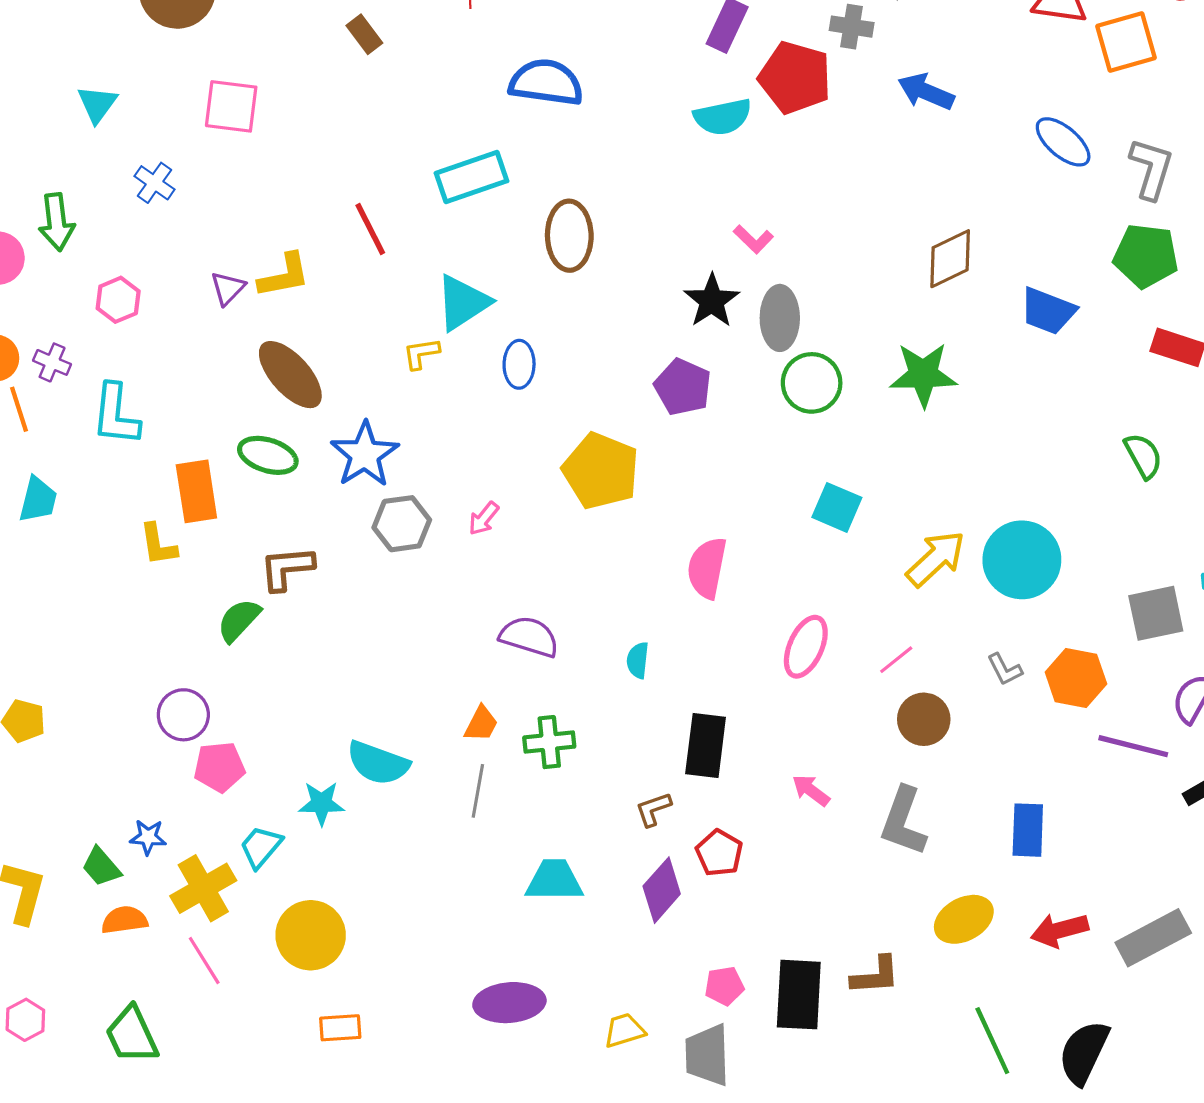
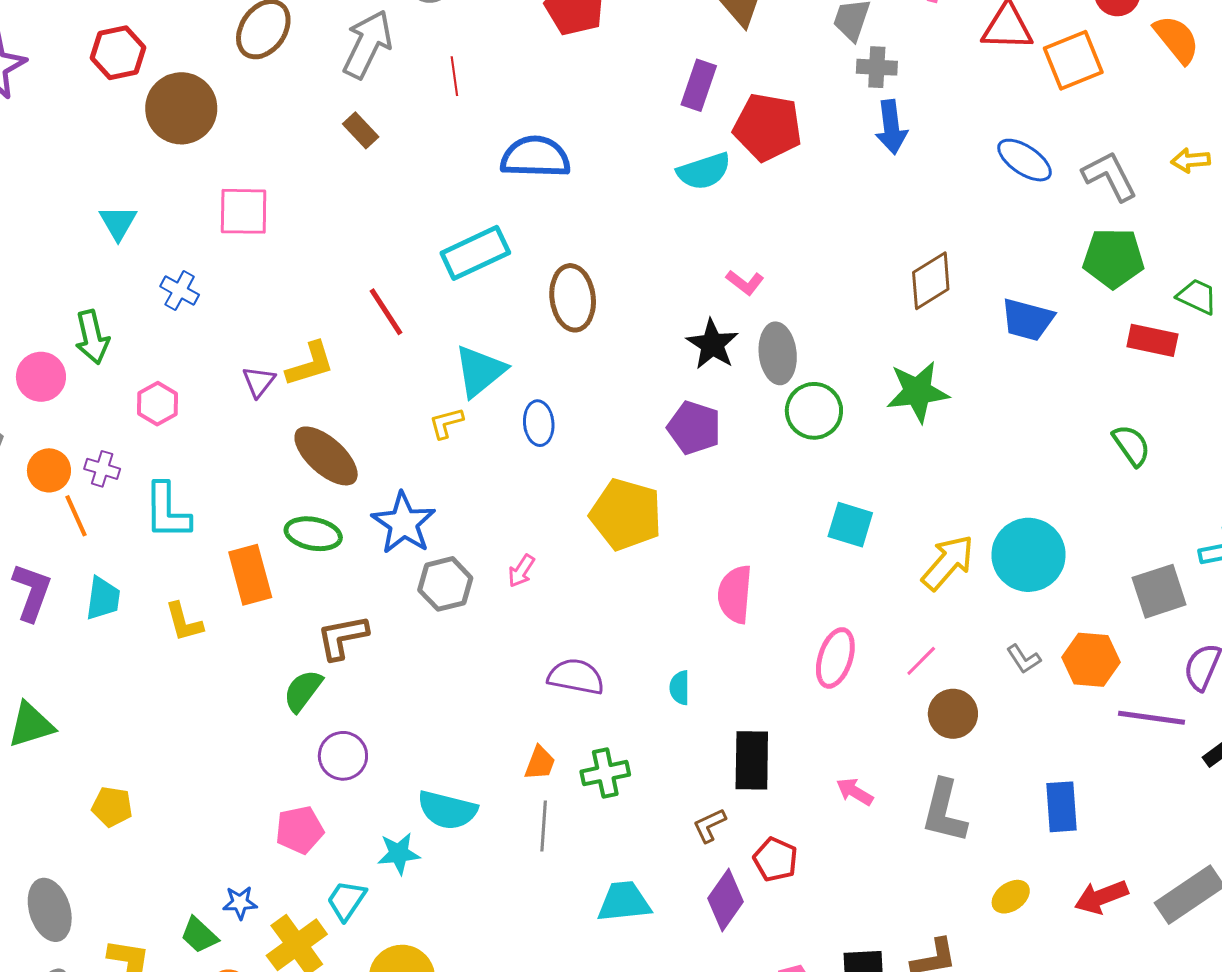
gray cross: (852, 27) -> (877, 67), moved
blue arrow: (926, 92) -> (891, 127), turned -114
gray L-shape: (1151, 169) -> (1110, 176), turned -38
yellow L-shape: (158, 545) -> (184, 622), moved
purple circle: (183, 715) -> (343, 756), moved
yellow ellipse: (964, 919) -> (1011, 897), size x0.7

